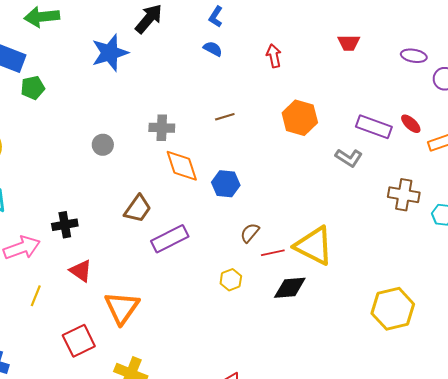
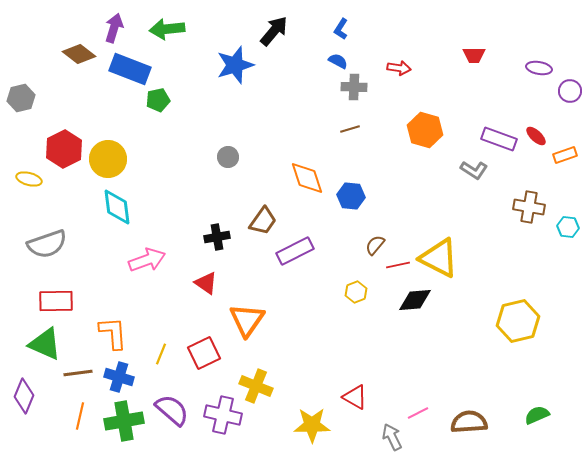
red arrow: (274, 56) -> (399, 68), turned 110
gray cross: (162, 128) -> (354, 87), moved
black cross: (65, 225) -> (217, 237), moved
yellow line: (36, 296) -> (161, 354), moved

